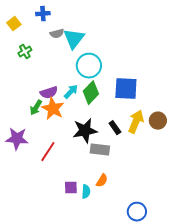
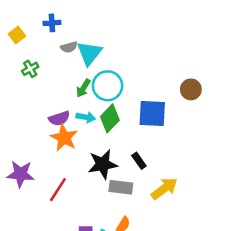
cyan arrow: (71, 92) -> (86, 117), turned 56
green arrow: (36, 108) -> (83, 88), moved
brown circle: (158, 121) -> (191, 89), moved
yellow arrow: (136, 122) -> (164, 188), moved, turned 30

